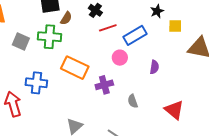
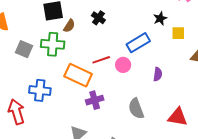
red line: (108, 28) -> (101, 60), moved
purple cross: (104, 85) -> (95, 100), moved
gray semicircle: (133, 101) -> (136, 109), size x1.5
red triangle: (174, 110) -> (178, 117), turned -30

